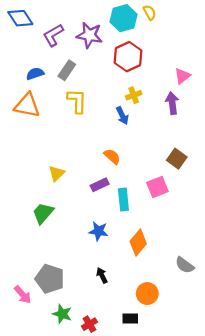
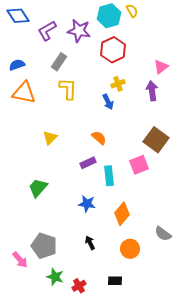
blue semicircle: (35, 74) -> (17, 65), moved
brown square: (177, 159) -> (156, 140), size x1.4
yellow triangle: (57, 173) -> (50, 138), moved
orange circle: (147, 294) -> (130, 249), moved

